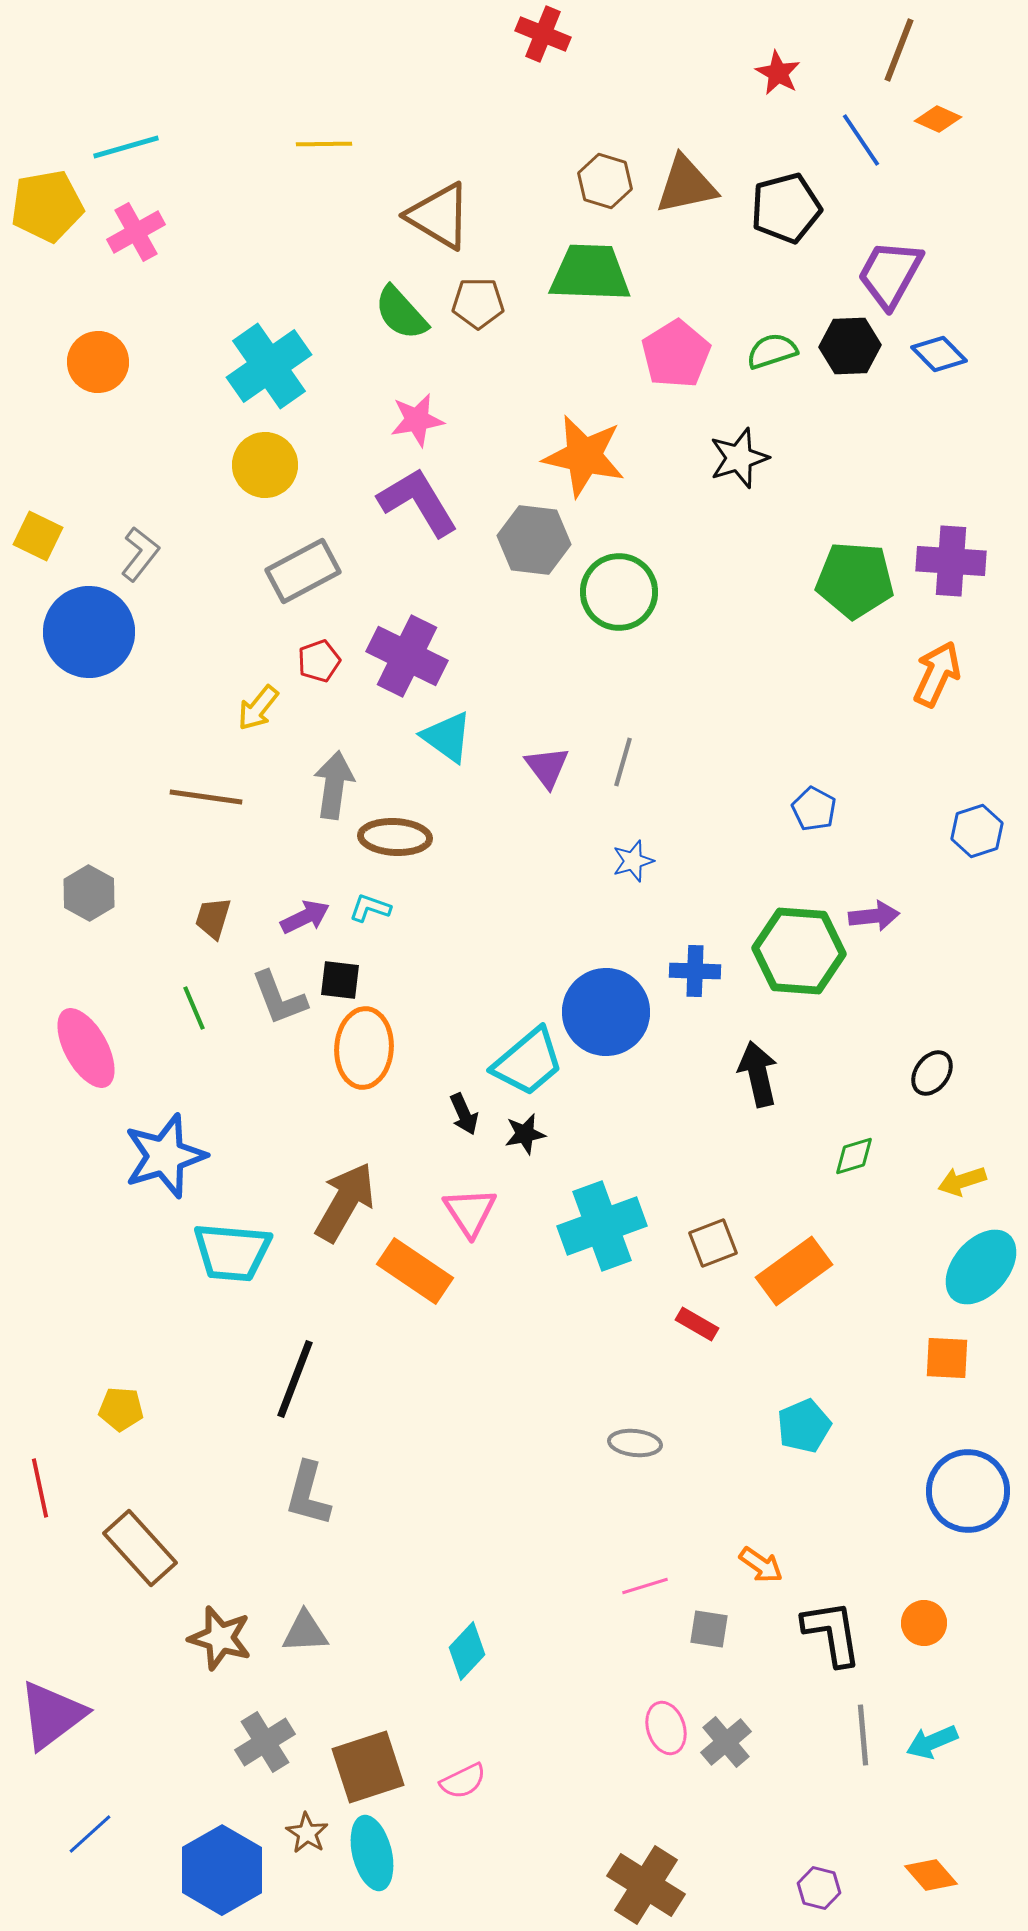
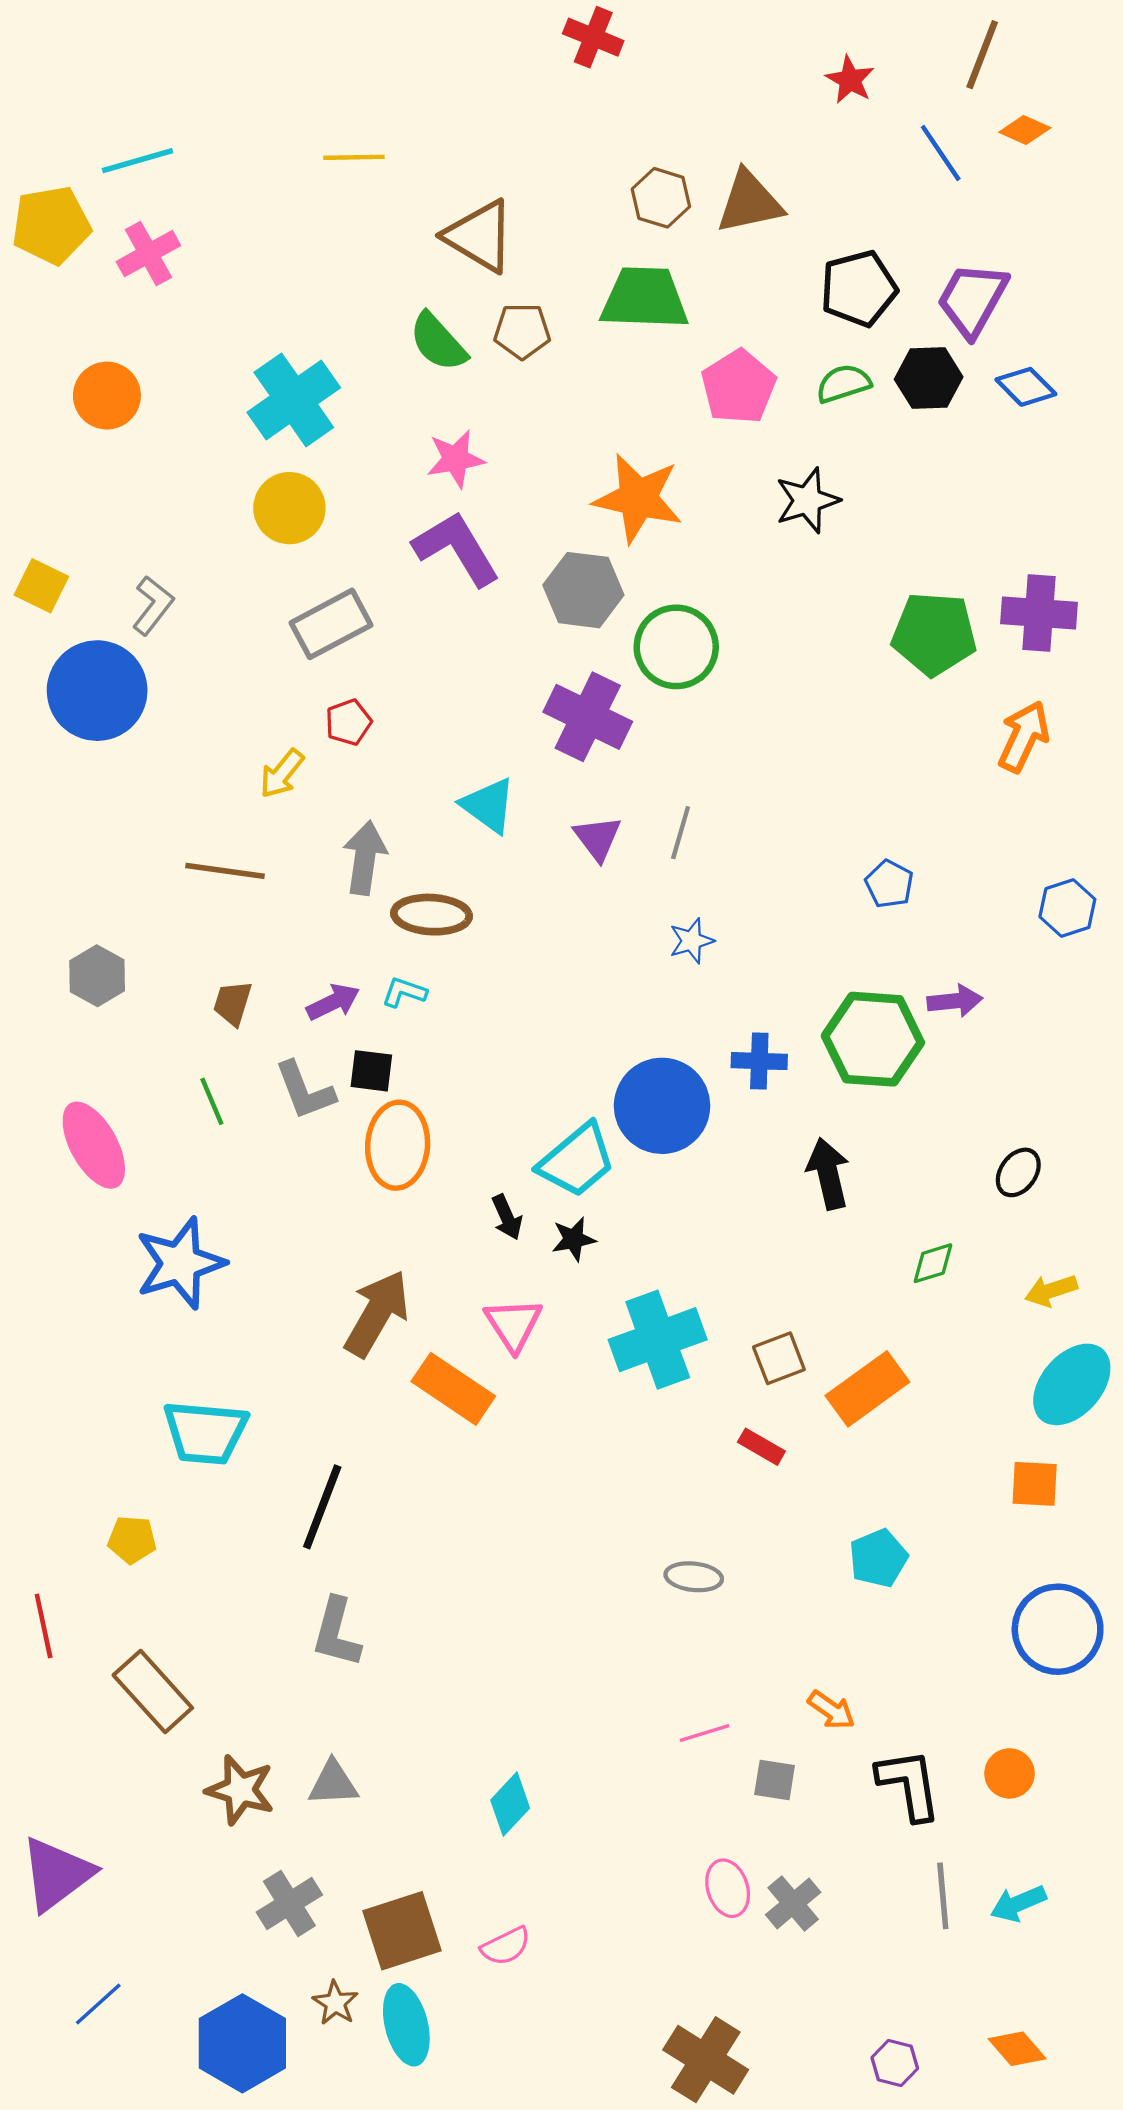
black pentagon: (786, 208) -> (859, 288), moved
purple cross: (407, 656) -> (588, 717), moved
cyan trapezoid: (232, 1252) -> (205, 1433), moved

